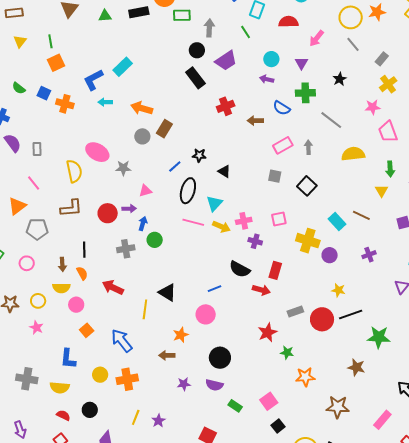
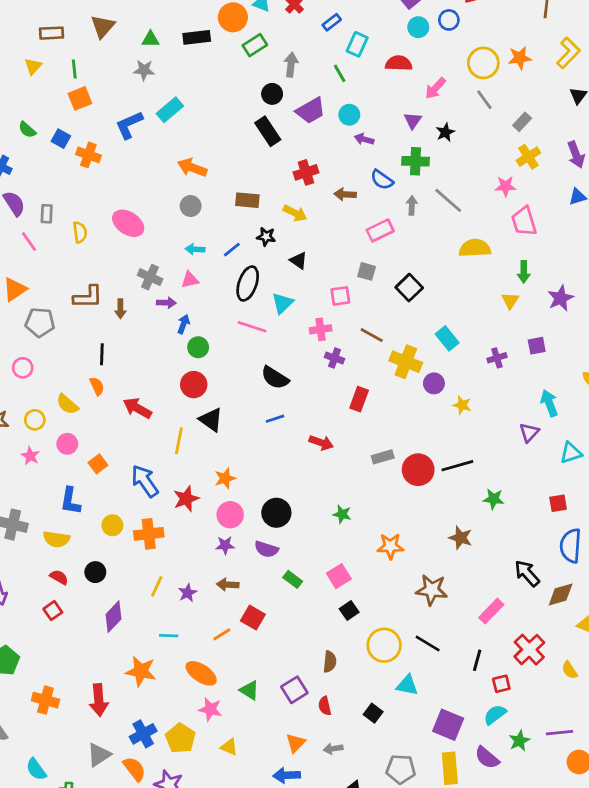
brown rectangle: (14, 13) -> (51, 33), moved
green rectangle: (182, 15) -> (255, 45), turned -36
cyan circle: (271, 59) -> (349, 115), moved
black star: (340, 79) -> (445, 132), moved
cyan arrow: (105, 102) -> (195, 249), moved
brown rectangle: (164, 129) -> (247, 200), moved, turned 60
gray arrow: (308, 147) -> (412, 205), moved
gray star: (123, 168) -> (144, 70), moved
yellow semicircle: (74, 171) -> (80, 232), moved, size x0.7
pink line: (34, 183) -> (29, 242), moved
red circle: (108, 213) -> (194, 385), moved
brown line: (361, 215) -> (372, 335), moved
pink square: (279, 219) -> (340, 296), moved
yellow arrow: (221, 227) -> (295, 213), moved
gray cross: (126, 249) -> (150, 277), moved, turned 30
purple cross: (369, 255) -> (497, 358), moved
brown arrow: (62, 264) -> (120, 309), moved
black semicircle: (240, 269) -> (275, 378), moved
yellow semicircle: (61, 288) -> (67, 404), turned 36
red arrow: (261, 290) -> (321, 443), moved
yellow star: (338, 290) -> (462, 405), moved
pink circle: (76, 305) -> (67, 444), moved
pink circle: (206, 314) -> (230, 515), moved
red star: (267, 332) -> (186, 499), moved
green star: (379, 337) -> (493, 499), size x0.7
green star: (287, 353) -> (342, 514), moved
brown arrow: (167, 355) -> (228, 585), moved

